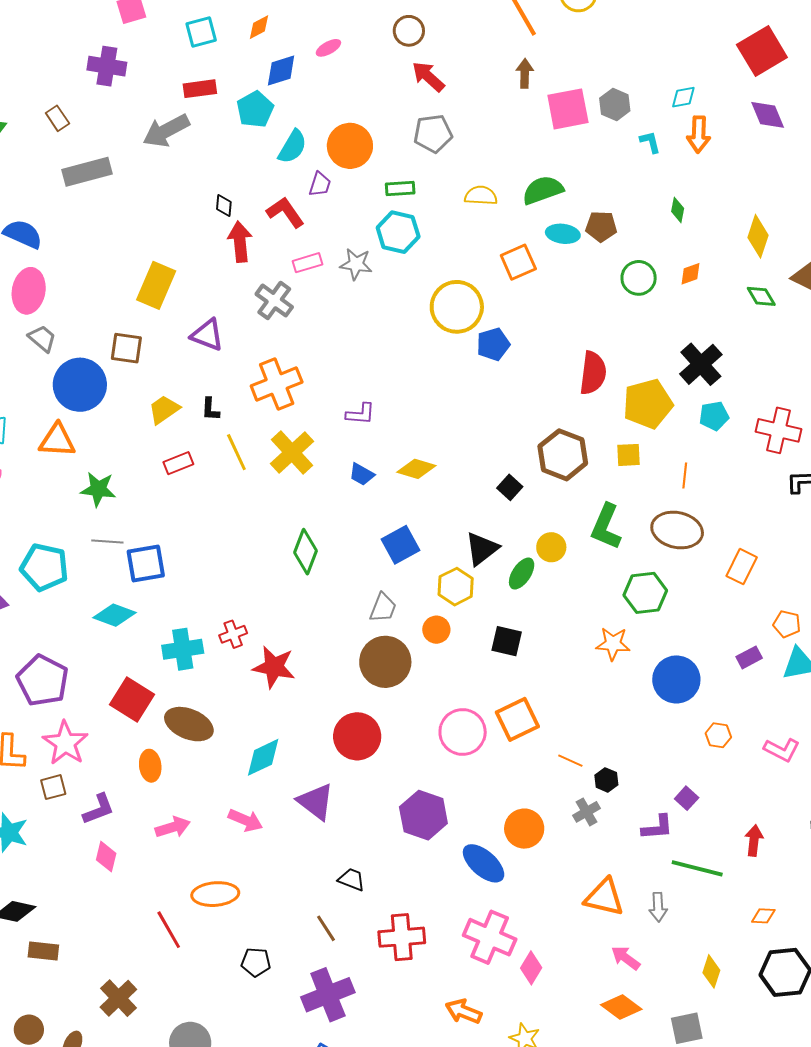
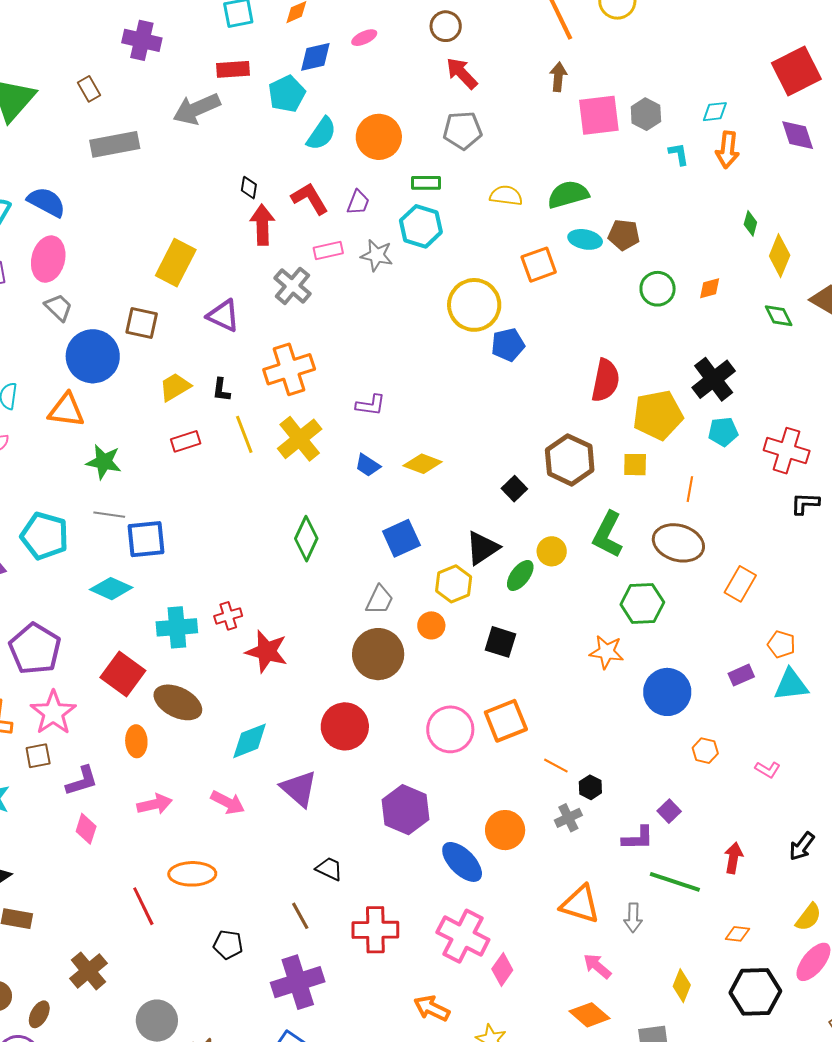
purple trapezoid: (320, 184) -> (358, 202), moved
green diamond: (678, 210) -> (750, 223), moved
pink L-shape: (782, 750) -> (768, 769), size x0.7

